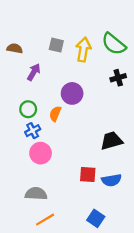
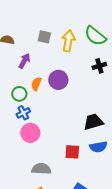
orange semicircle: (55, 114) -> (36, 84), moved
blue semicircle: (111, 180) -> (98, 147), moved
gray semicircle: (36, 194) -> (41, 169), moved

